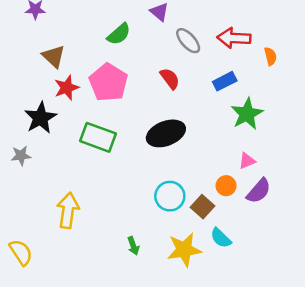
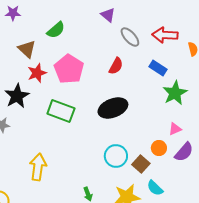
green semicircle: (119, 34) -> (56, 30), moved
red semicircle: (170, 79) -> (116, 66), turned 66
blue rectangle: (225, 81) -> (158, 68), turned 60

